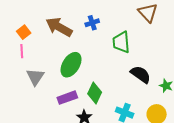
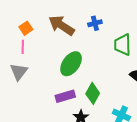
gray triangle: (35, 77) -> (19, 72), moved

